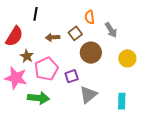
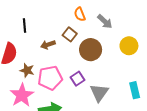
pink pentagon: (46, 69) -> (50, 78), turned 30
pink star: (16, 78) -> (22, 95), turned -30

